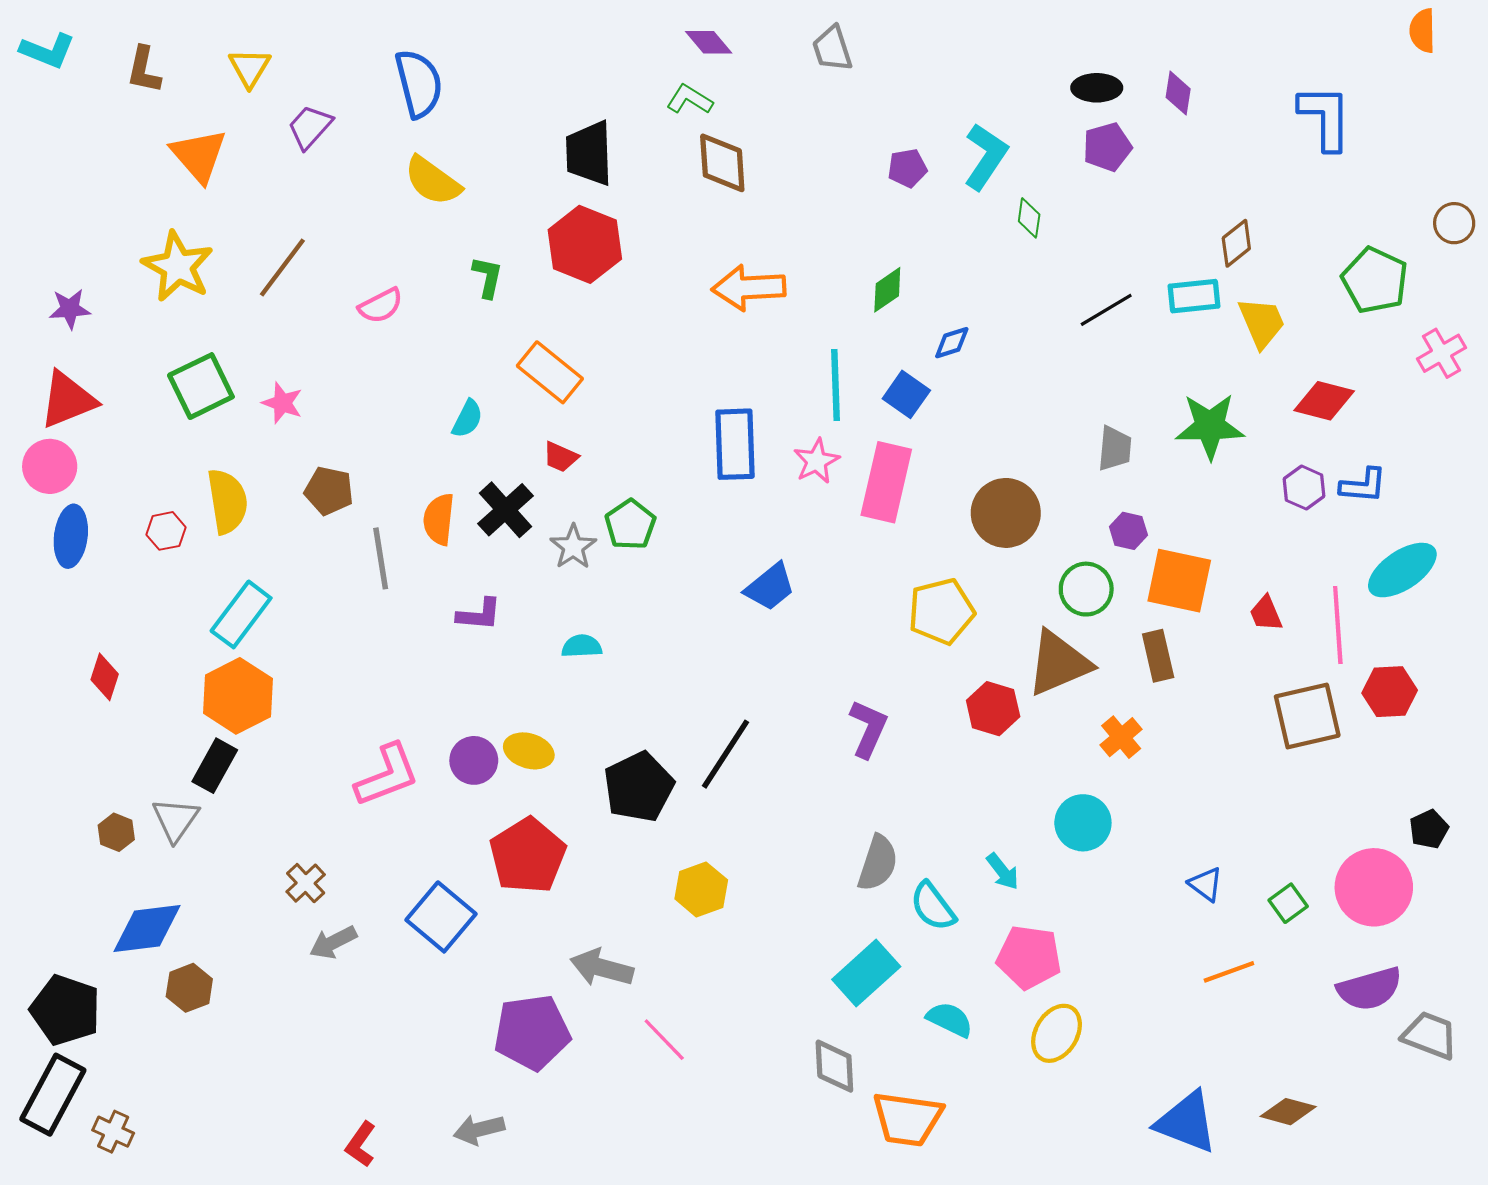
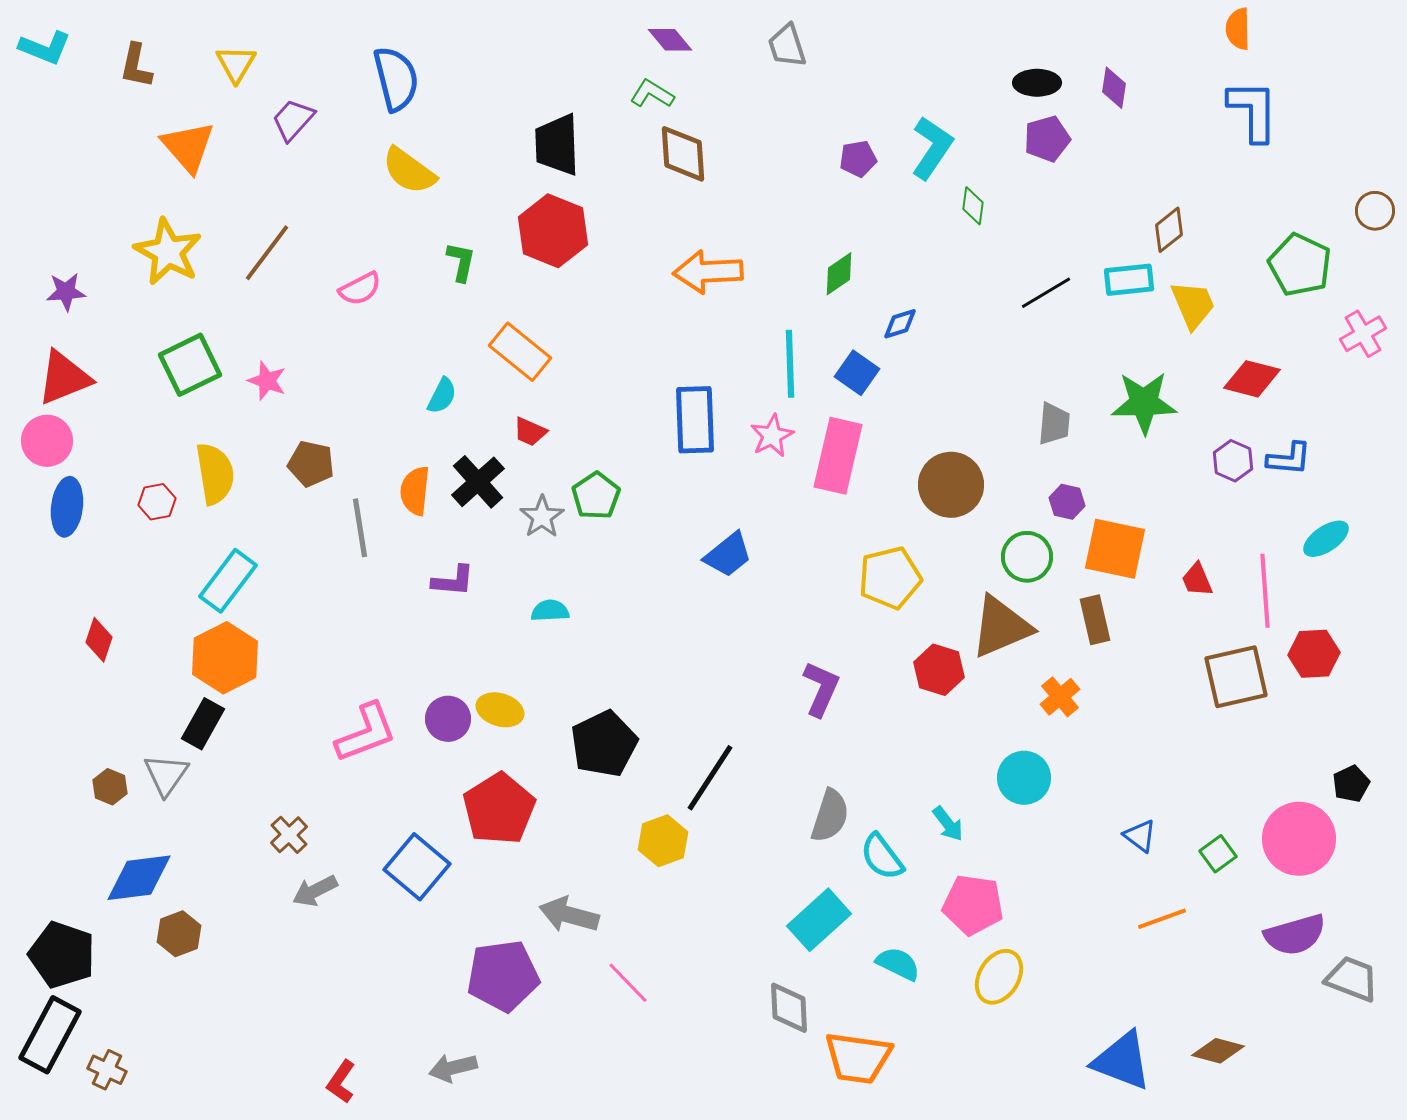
orange semicircle: (1422, 31) -> (1238, 29), moved
cyan ellipse: (1402, 570) -> (1326, 539), size x0.7
black line: (725, 754) -> (710, 778), moved

